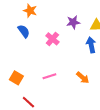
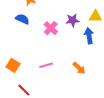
purple star: (73, 22) -> (72, 20), moved
blue semicircle: (24, 31) -> (22, 19), turned -32

